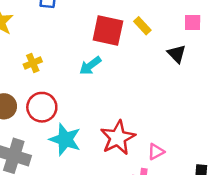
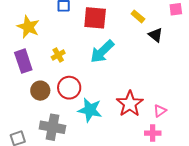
red square: (108, 30) -> (95, 18), moved
black triangle: (177, 54) -> (156, 35), moved
cyan arrow: (90, 66) -> (102, 52), size x1.5

